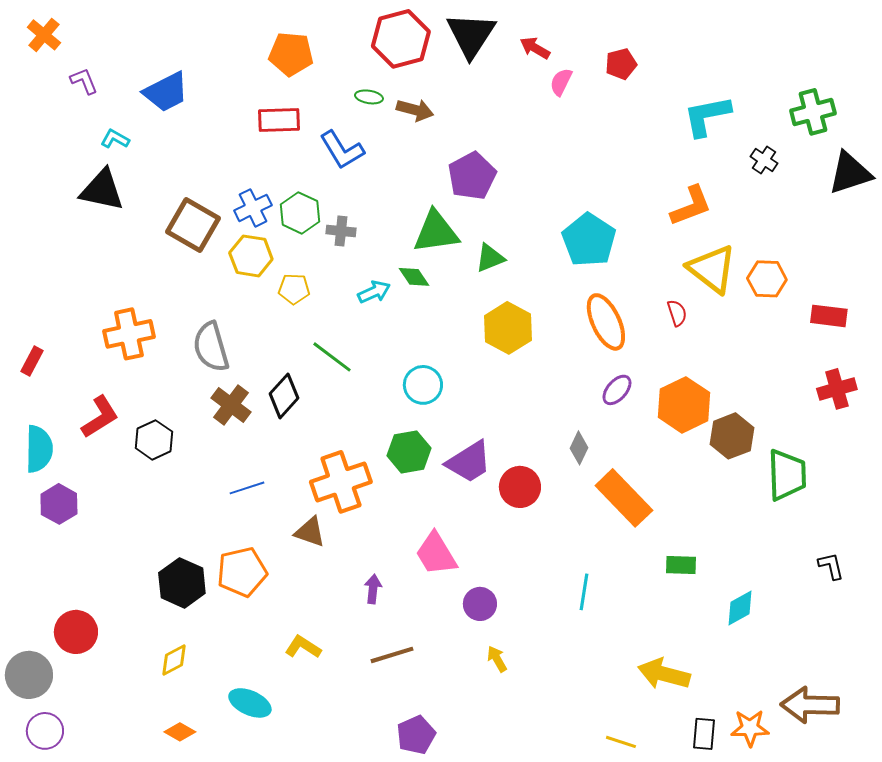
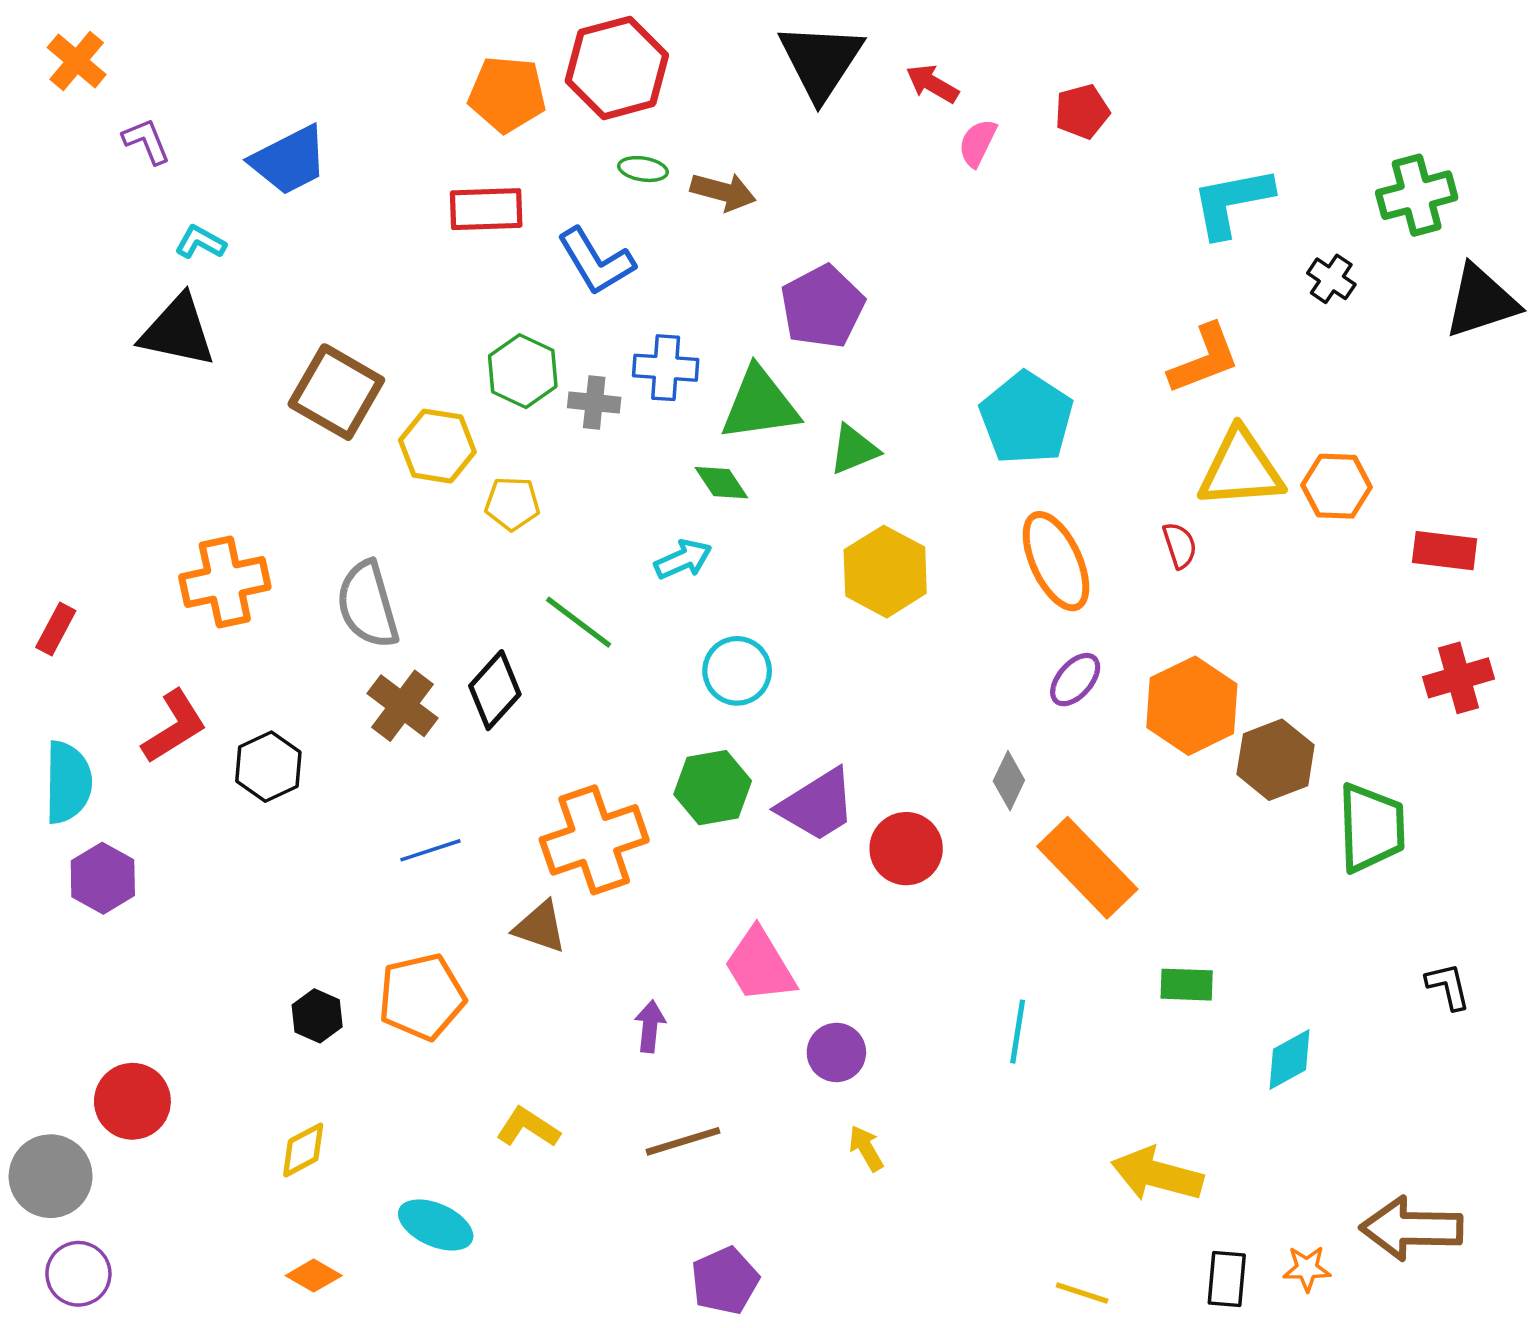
red hexagon: (401, 39) -> (617, 68), moved
blue cross: (253, 208) -> (666, 368), moved, turned 30
yellow triangle: (712, 269) -> (1241, 469), turned -42
cyan arrow: (374, 292) -> (683, 559), moved
black hexagon: (182, 583) -> (317, 1016), size x0.6
orange star: (750, 728) -> (1307, 1269), size x0.7

